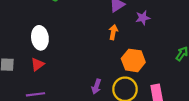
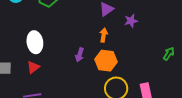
orange hexagon: (133, 60) -> (106, 61), moved
purple arrow: (96, 86) -> (80, 55), moved

